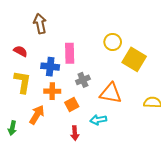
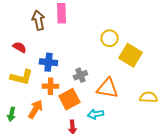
pink rectangle: (70, 53) -> (61, 13), moved
yellow L-shape: (23, 82) -> (21, 77), turned 95
orange square: (72, 104) -> (69, 99), size x1.5
green arrow: (12, 128) -> (11, 114), moved

